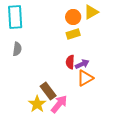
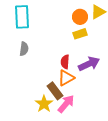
red semicircle: (70, 62) -> (65, 62), moved
purple arrow: (82, 64) -> (89, 64), size x1.5
orange triangle: (85, 78) -> (66, 78), moved

